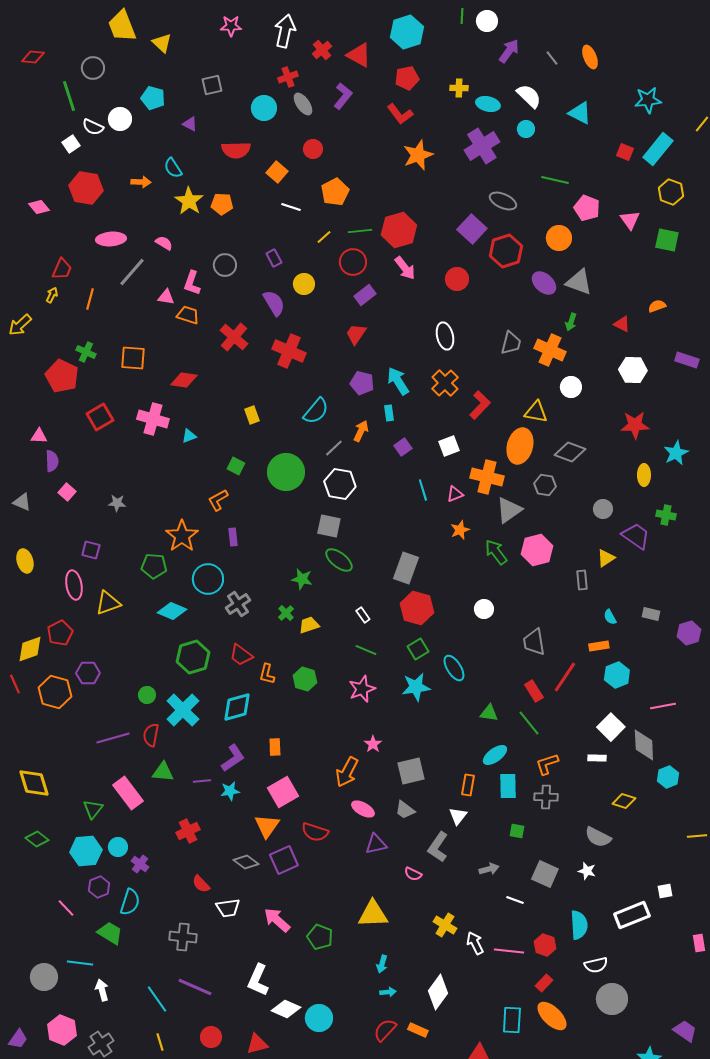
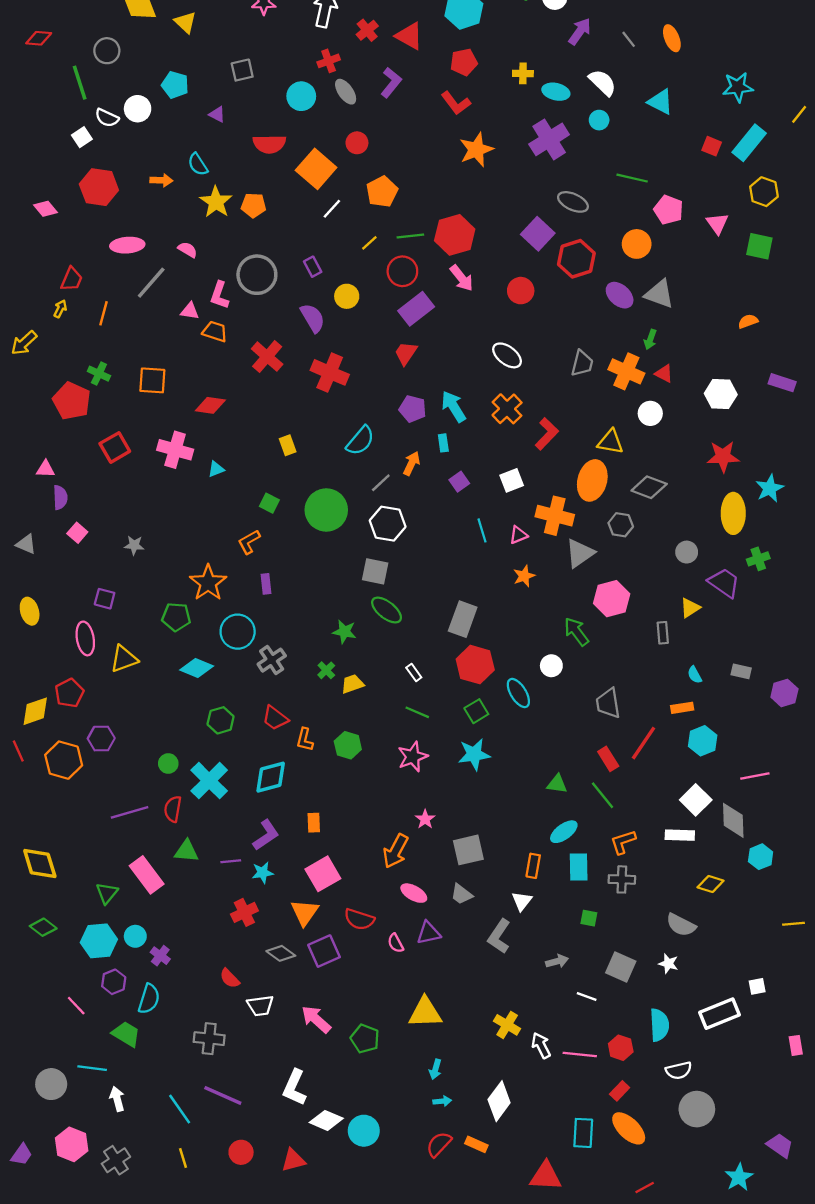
orange square: (277, 172) -> (316, 169), size x1.6
white line: (291, 207) -> (332, 209), turned -66
gray circle: (225, 265) -> (257, 275), size x1.5
purple rectangle: (365, 295) -> (416, 309), size x1.4
red triangle: (622, 324) -> (664, 374), moved
white ellipse: (445, 336) -> (507, 355), turned -40
yellow ellipse: (644, 475) -> (733, 513), size x1.6
green cross: (666, 515) -> (758, 559), turned -30
green arrow: (496, 552) -> (576, 632), moved
green hexagon: (193, 657) -> (221, 720), size x0.7
cyan ellipse: (454, 668) -> (518, 693), moved
white rectangle: (597, 758) -> (680, 835), size x1.4
red cross: (188, 831) -> (244, 912), moved
pink semicircle: (413, 874) -> (396, 943), moved, turned 36

